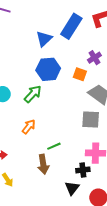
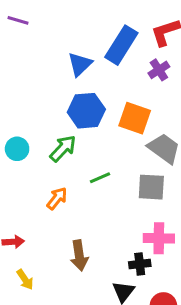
purple cross: (94, 58) -> (159, 70), moved
orange square: (80, 74) -> (135, 118), size x1.5
green line: (54, 146) -> (100, 178), moved

